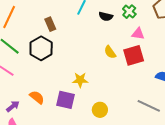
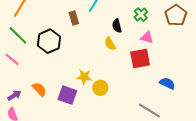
black semicircle: (106, 16) -> (117, 26), moved, turned 56
brown rectangle: (50, 24) -> (74, 18), moved
yellow semicircle: (110, 52) -> (110, 44), moved
yellow circle: (100, 110) -> (100, 88), moved

